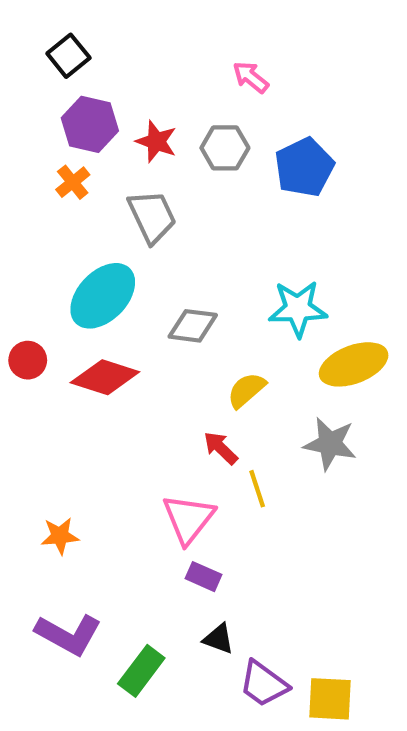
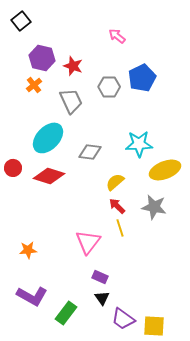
black square: (68, 56) -> (21, 21), moved
gray hexagon: (225, 148) -> (109, 87), moved
red arrow: (221, 448) -> (117, 206), moved
purple rectangle: (204, 577) -> (100, 277), moved
black triangle: (219, 639) -> (102, 298), turned 35

